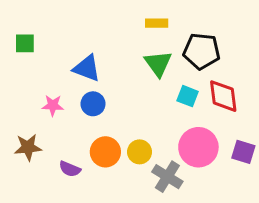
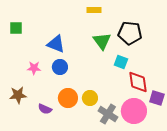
yellow rectangle: (157, 23) -> (94, 10), moved
red diamond: (223, 96) -> (138, 82), moved
pink circle: (198, 147) -> (134, 111), moved

